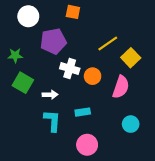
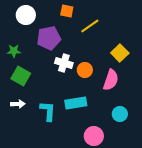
yellow line: (108, 43) -> (90, 26), moved
white arrow: (50, 95) -> (18, 104), moved
cyan rectangle: (83, 112) -> (76, 103), size x1.5
pink circle: (87, 145) -> (94, 136), moved

